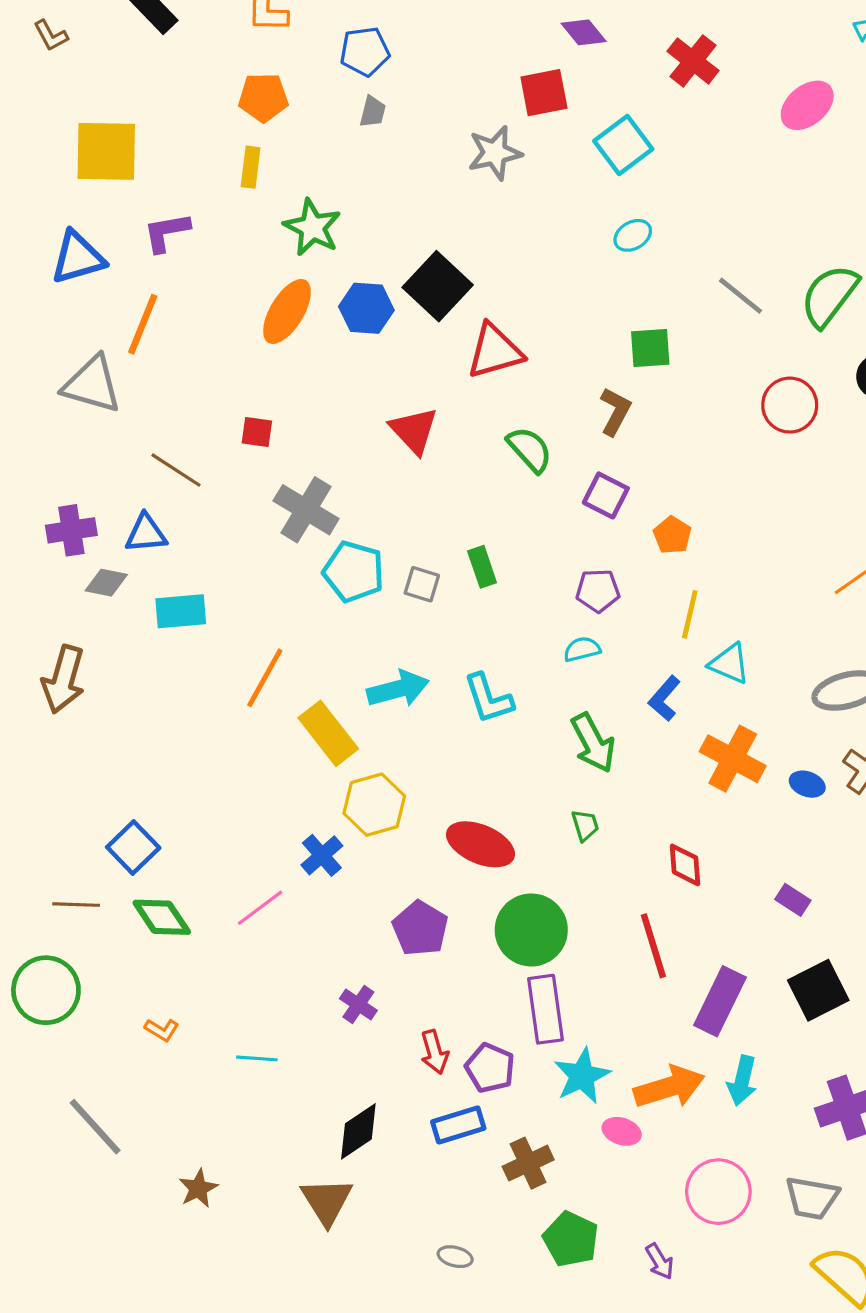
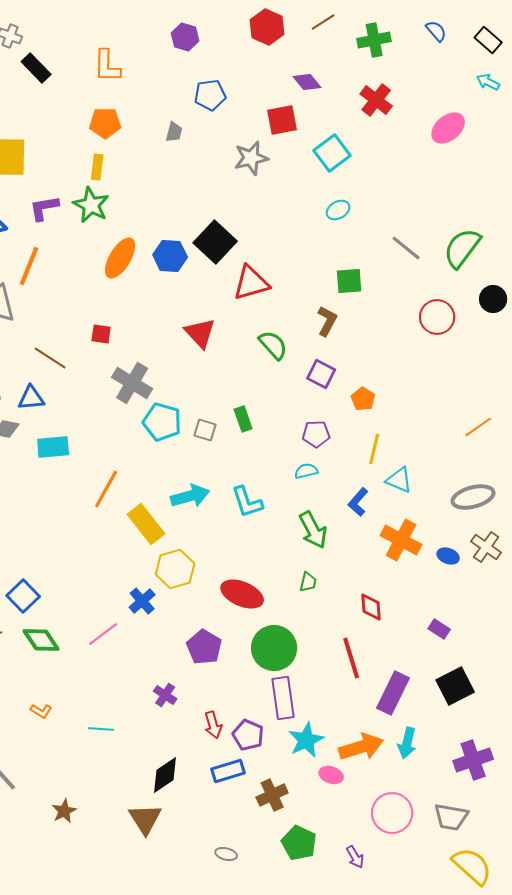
blue pentagon: (365, 51) -> (210, 95), moved
green star: (312, 227) -> (91, 205), moved
green trapezoid: (585, 825) -> (308, 582), turned 30

